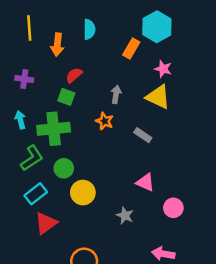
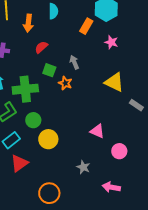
gray arrow: (116, 94) -> (74, 62), turned -32
green square: (66, 97) -> (49, 70), moved
yellow triangle: (158, 97) -> (114, 82), moved
gray rectangle: (143, 135) -> (136, 105), moved
gray star: (125, 215) -> (83, 167), moved

